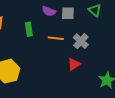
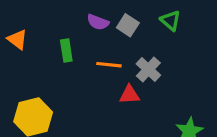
gray square: (68, 13) -> (128, 25), turned 32
red triangle: (74, 64) -> (129, 95), moved, turned 32

